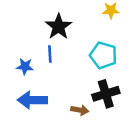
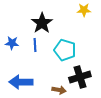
cyan pentagon: (103, 55) -> (65, 50), moved
blue star: (25, 66) -> (12, 43), moved

